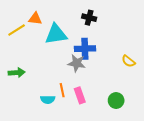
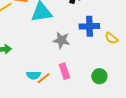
blue cross: (85, 49) -> (89, 26), moved
orange line: (62, 90) -> (43, 78), moved, turned 64

